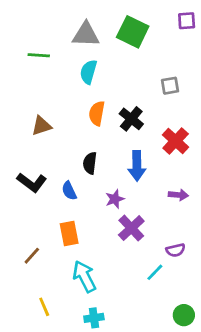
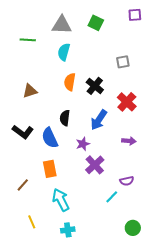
green square: (133, 32) -> (96, 23), size x0.7
blue arrow: (137, 166) -> (99, 120), turned 35
blue semicircle: (69, 191) -> (50, 138), size x1.5

